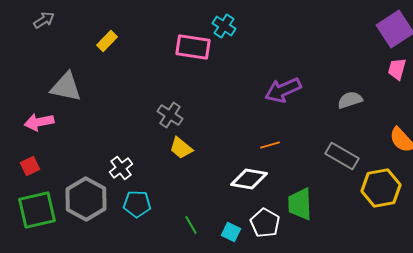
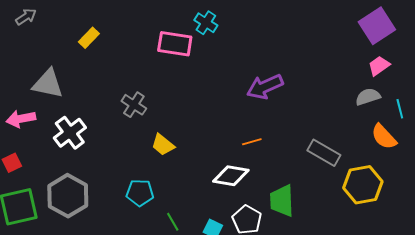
pink trapezoid: (397, 69) -> (379, 66), turned 40
gray semicircle: (350, 100) -> (368, 97), moved
gray cross: (170, 115) -> (134, 105), moved
white cross: (121, 168) -> (70, 133), moved, size x1.4
cyan pentagon: (137, 204) -> (140, 193), moved

